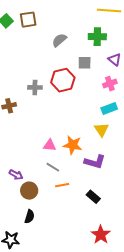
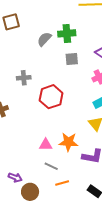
green cross: (97, 37) -> (67, 33), moved
red hexagon: (63, 80) -> (51, 97), moved
gray cross: (35, 87) -> (24, 78), moved

